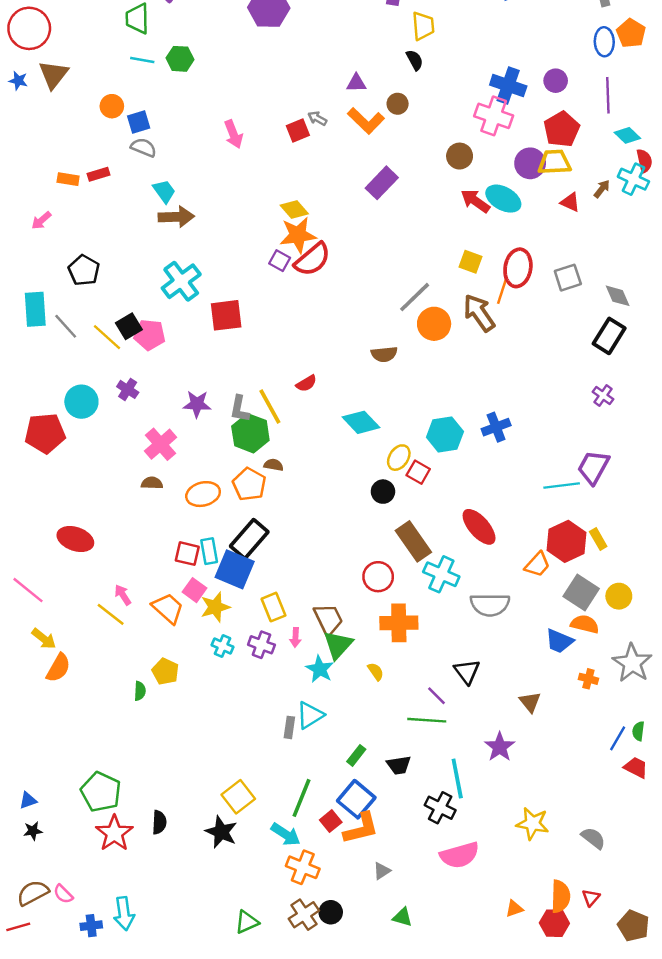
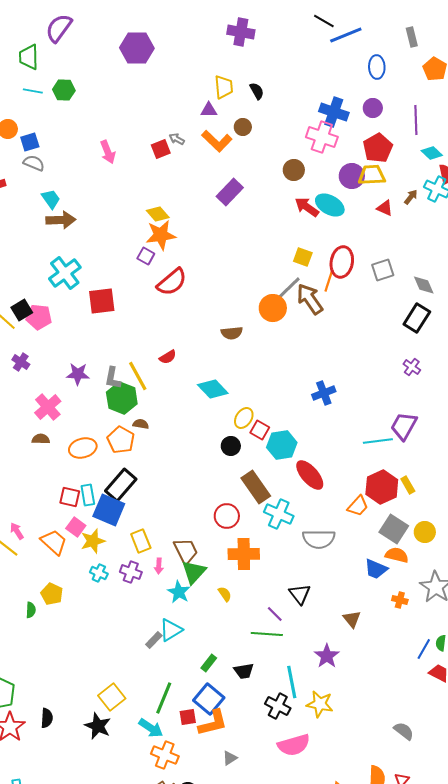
yellow trapezoid: (423, 26) -> (224, 87), moved
blue ellipse: (604, 42) -> (377, 67), moved
red semicircle: (312, 259) -> (172, 282), moved
gray line: (415, 297) -> (288, 289), moved
cyan hexagon: (445, 434) -> (282, 445), moved
gray rectangle: (289, 727) -> (154, 640), turned 36
red square: (331, 821) -> (188, 717), turned 30
yellow star: (533, 823) -> (320, 704), moved

